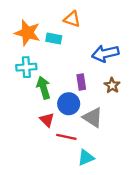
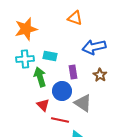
orange triangle: (72, 19) -> (75, 18), moved
orange star: (27, 33) -> (26, 29), turned -30
cyan rectangle: (54, 39) -> (50, 56), moved

